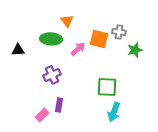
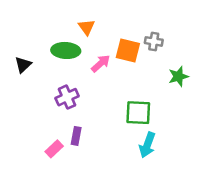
black triangle: (18, 50) -> (23, 65), turned -40
green star: (135, 50) -> (178, 76), moved

